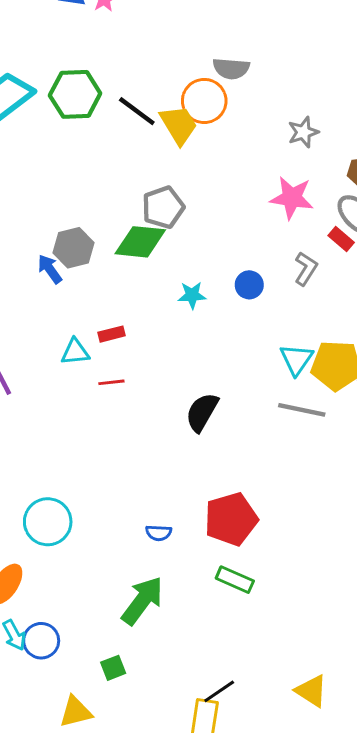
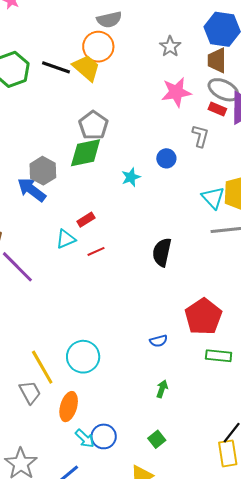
blue arrow: (50, 269) -> (32, 190), size x1.4
green arrow: (142, 601) -> (162, 389), size x0.5

